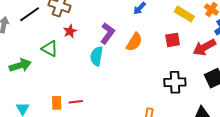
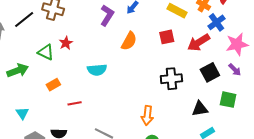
red star: (70, 31) -> (66, 43), moved
purple L-shape: (107, 33) -> (107, 15), moved
cyan semicircle: (97, 56) -> (97, 70), moved, turned -102
orange rectangle: (57, 103) -> (53, 85), moved, turned 64

